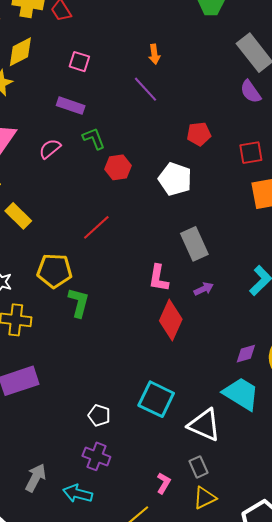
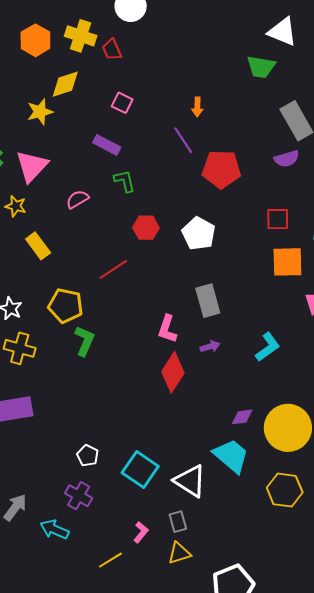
purple semicircle: (251, 92) -> (287, 159), turned -80
red pentagon: (199, 134) -> (221, 169), moved, size x1.6
pink semicircle: (50, 149) -> (77, 199), moved
red hexagon: (118, 167) -> (146, 228), moved
cyan square: (156, 399) -> (140, 469), moved

